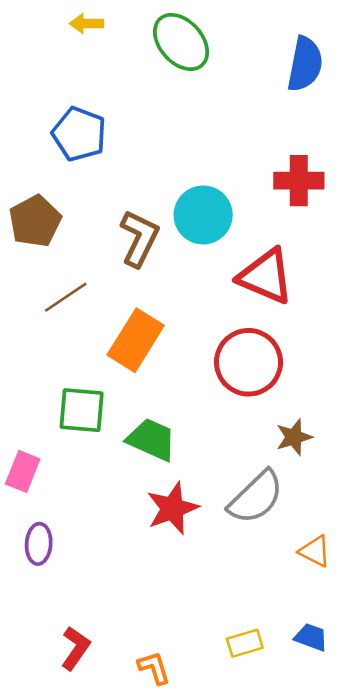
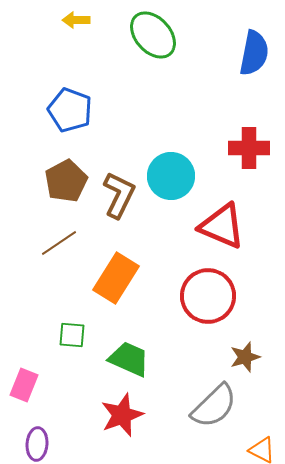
brown pentagon: (35, 221) -> (66, 181), moved
green square: (82, 410) -> (72, 335), size x0.7
red star: (172, 508) -> (122, 415), moved

